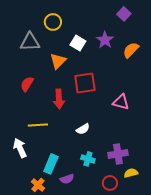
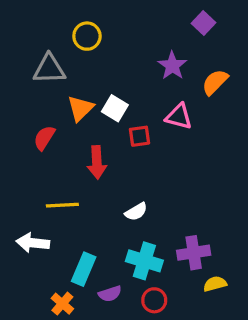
white square: (78, 43) -> (115, 108), moved
orange triangle: (58, 61) -> (80, 108), moved
red square: (85, 83) -> (139, 136), size x0.6
pink triangle: (121, 102) -> (179, 117), moved
white arrow: (20, 148) -> (33, 243), turned -60
cyan cross: (88, 159) -> (144, 261), size x1.5
red circle: (110, 183) -> (154, 300), moved

